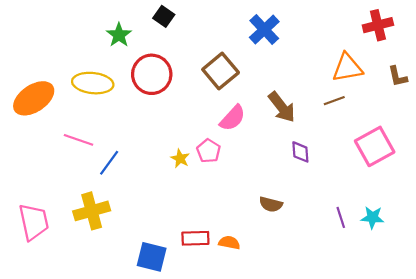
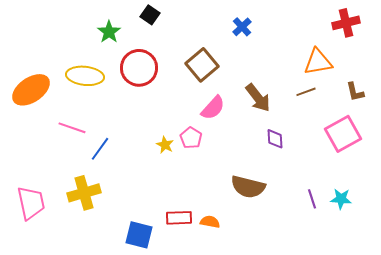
blue cross: (264, 30) -> (242, 27), size x0.7
brown L-shape: (398, 77) -> (355, 92), moved
brown semicircle: (271, 204) -> (248, 187), size x1.6

